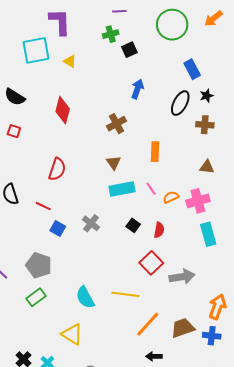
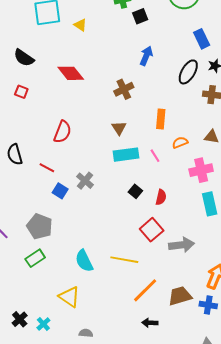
red diamond: (63, 110) -> (71, 73), turned -56
orange semicircle: (171, 197) -> (180, 143), moved
gray cross: (91, 223) -> (85, 181), moved

